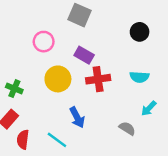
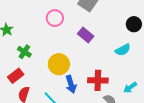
cyan semicircle: (139, 77) -> (123, 50), moved, turned -42
yellow circle: (58, 79) -> (59, 64), moved
red cross: (98, 79) -> (98, 80), moved

